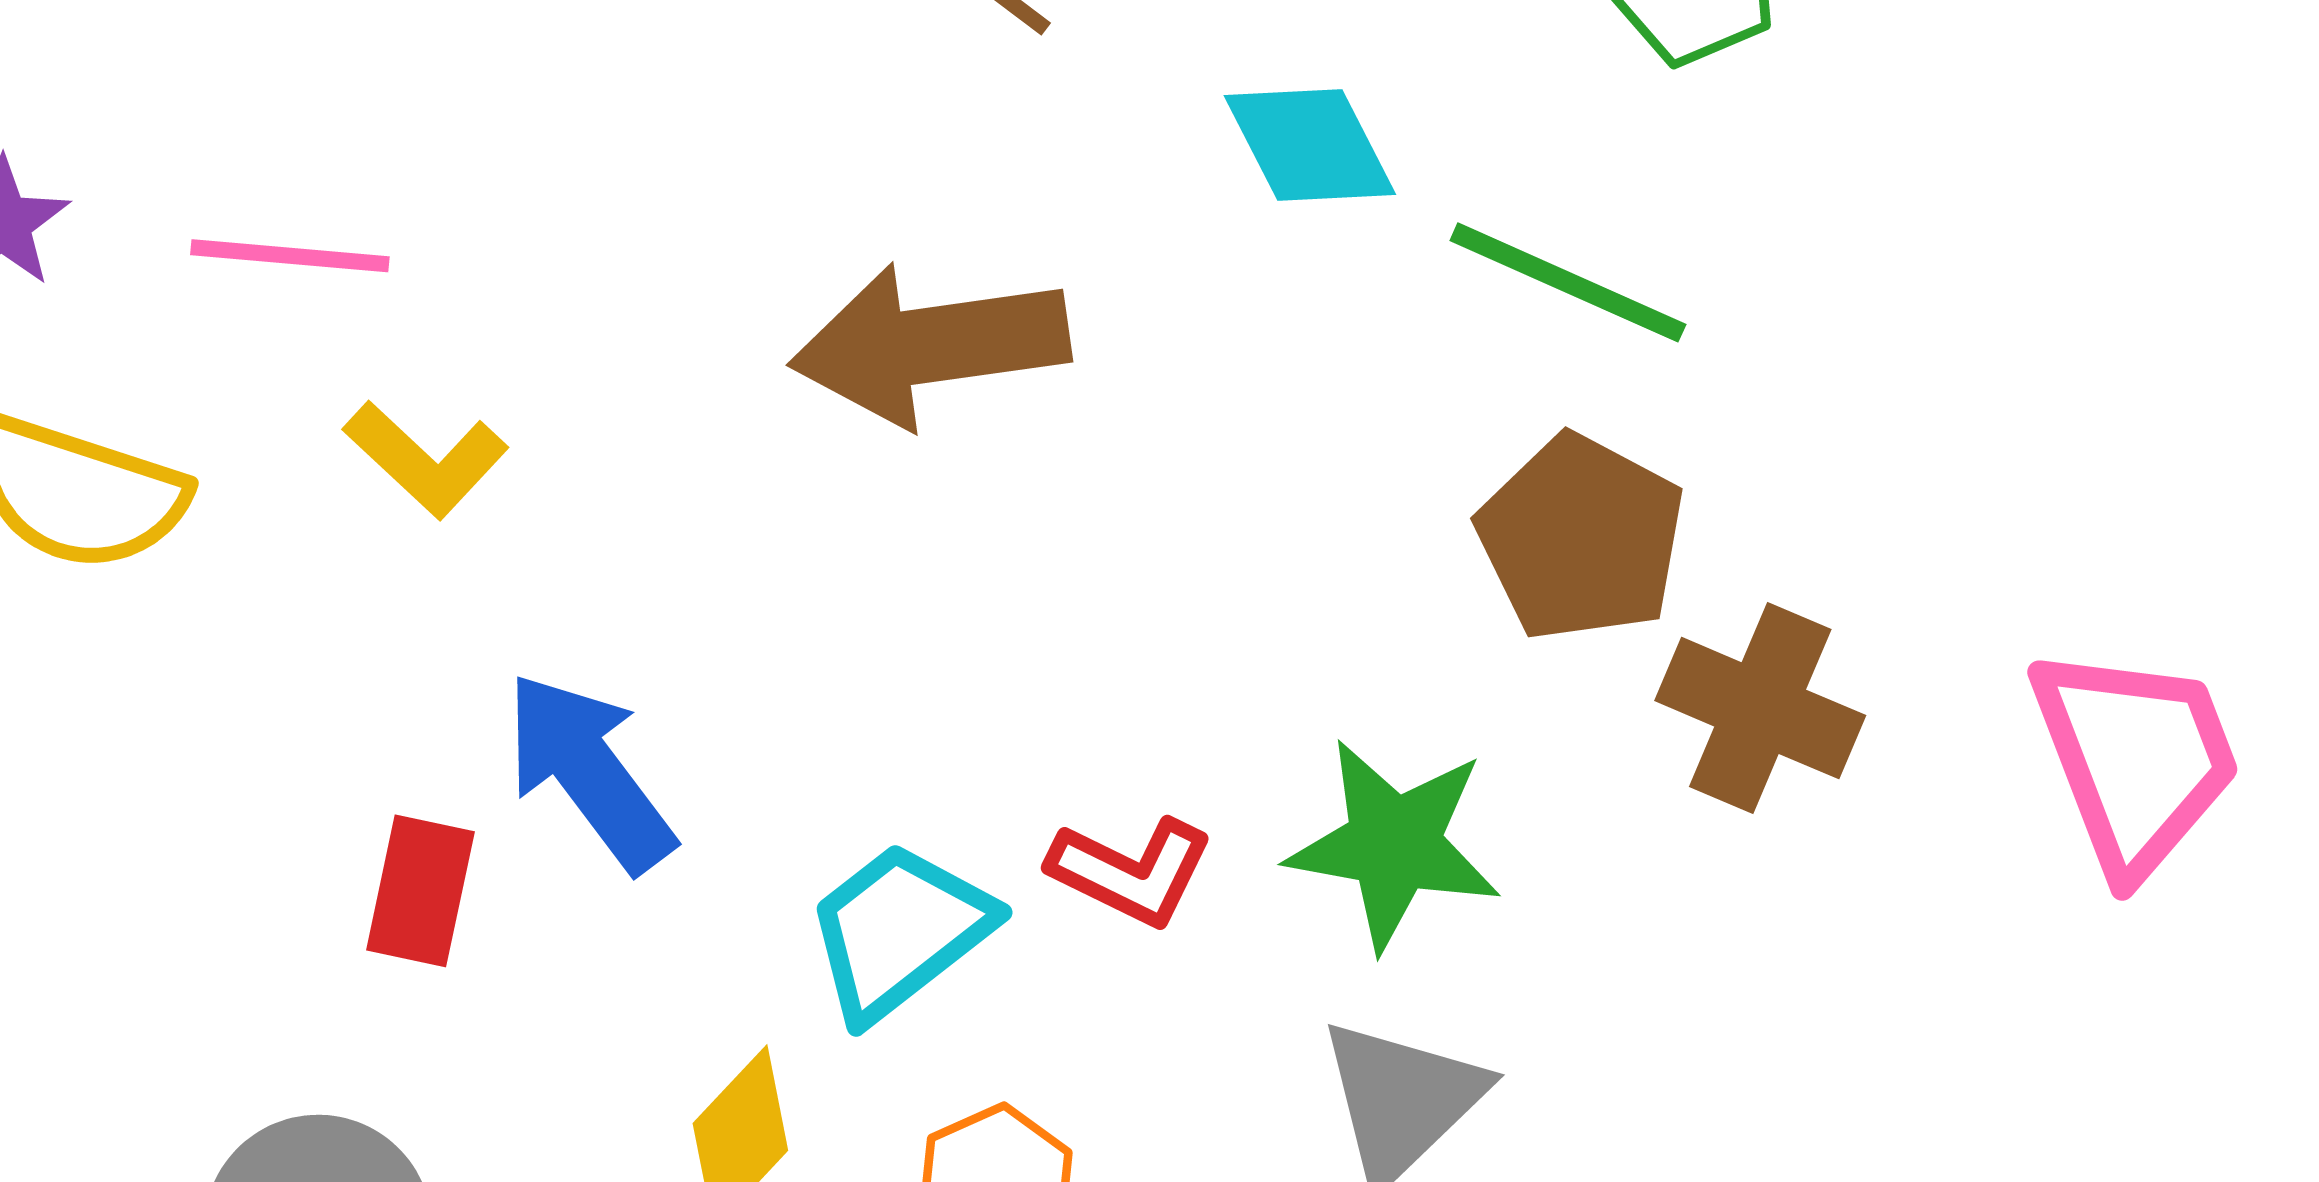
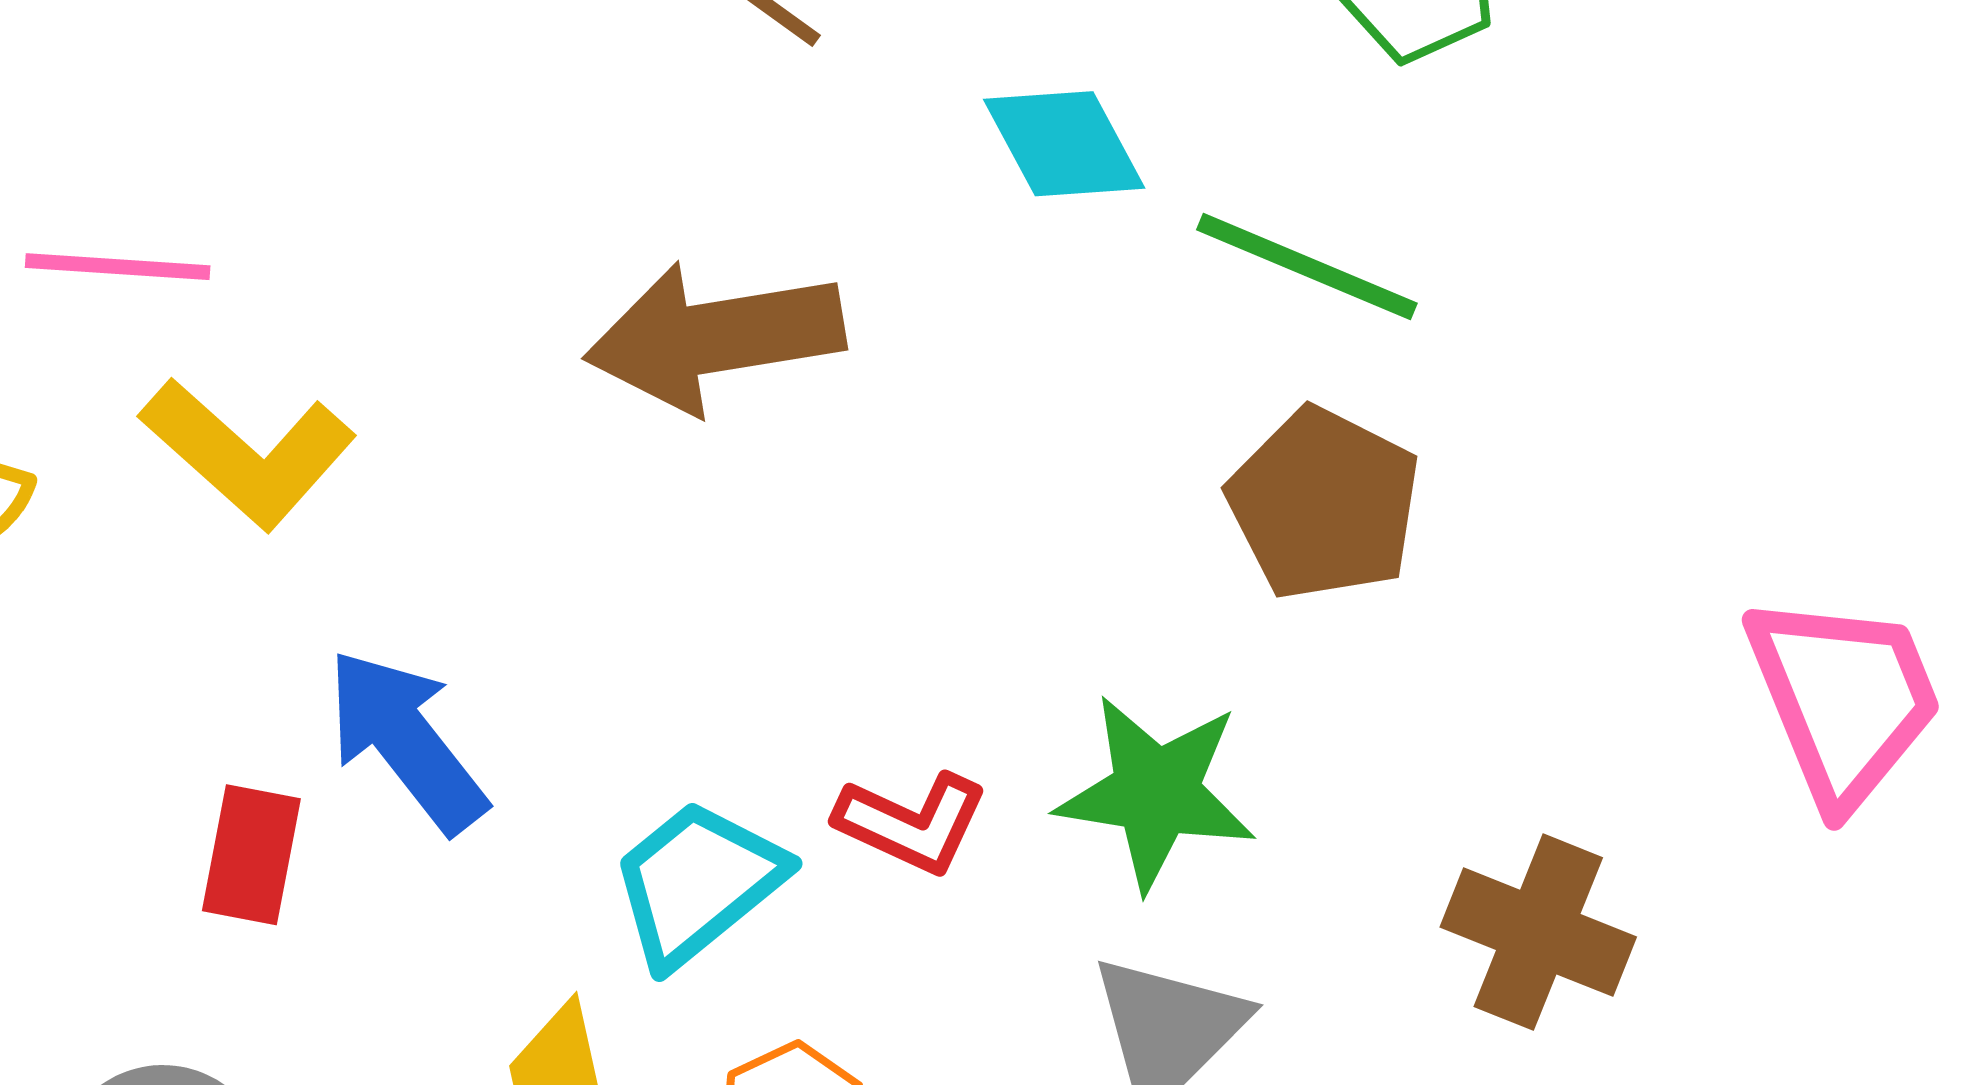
yellow L-shape: (426, 459) -> (248, 453), size x1.4
brown cross: (1760, 708) -> (1538, 932), moved

